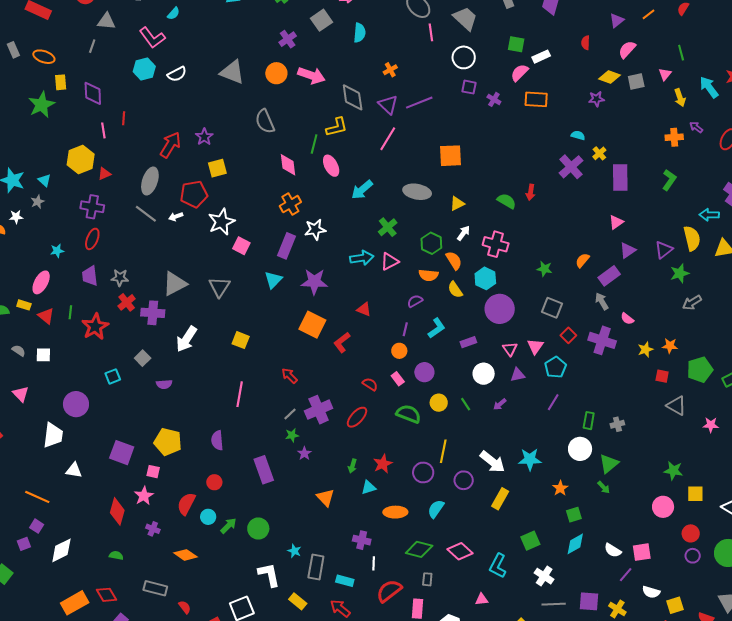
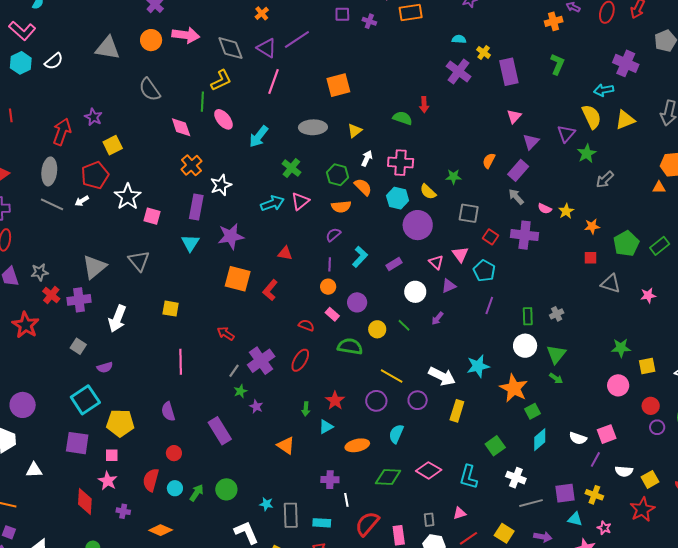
yellow semicircle: (455, 290) -> (428, 192), moved
yellow star: (645, 350) -> (566, 211), moved
cyan square: (113, 376) -> (85, 400), moved, size x1.8
yellow line: (443, 451) -> (392, 376), turned -60
orange star: (560, 488) -> (514, 388), size x1.8
gray rectangle: (427, 579) -> (429, 520), moved

